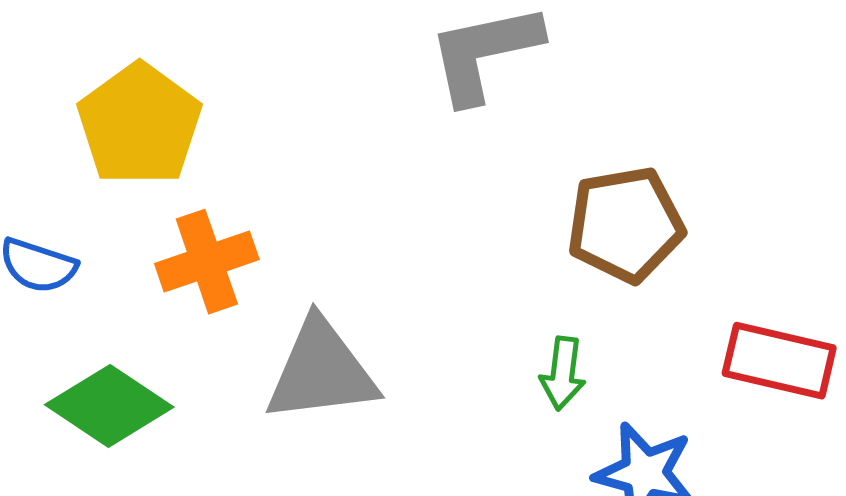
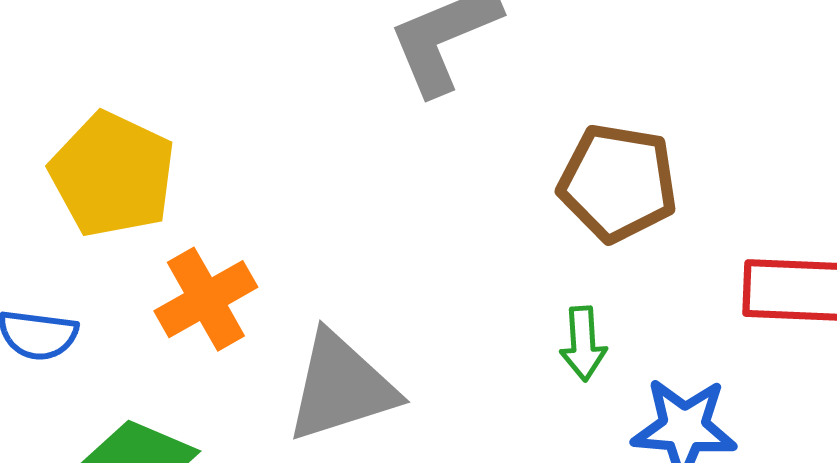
brown pentagon: (626, 224) -> (618, 183), turned 30

